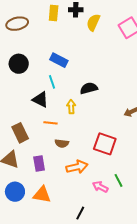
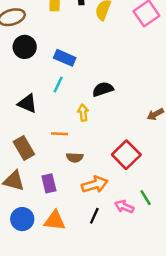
black circle: (19, 64) -> (25, 47), moved
cyan line: (52, 82) -> (58, 84), turned 48
black triangle: (40, 100) -> (27, 103), moved
red square: (105, 144) -> (126, 155), turned 30
black line: (80, 213) -> (94, 216), moved

